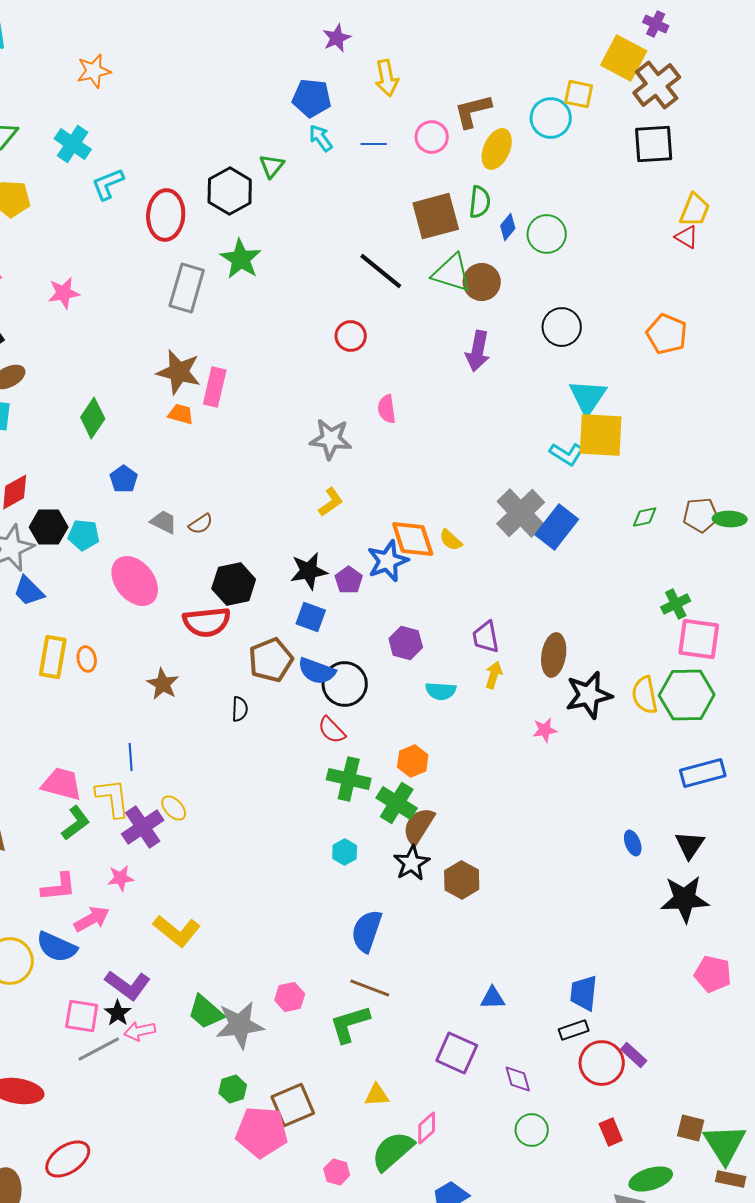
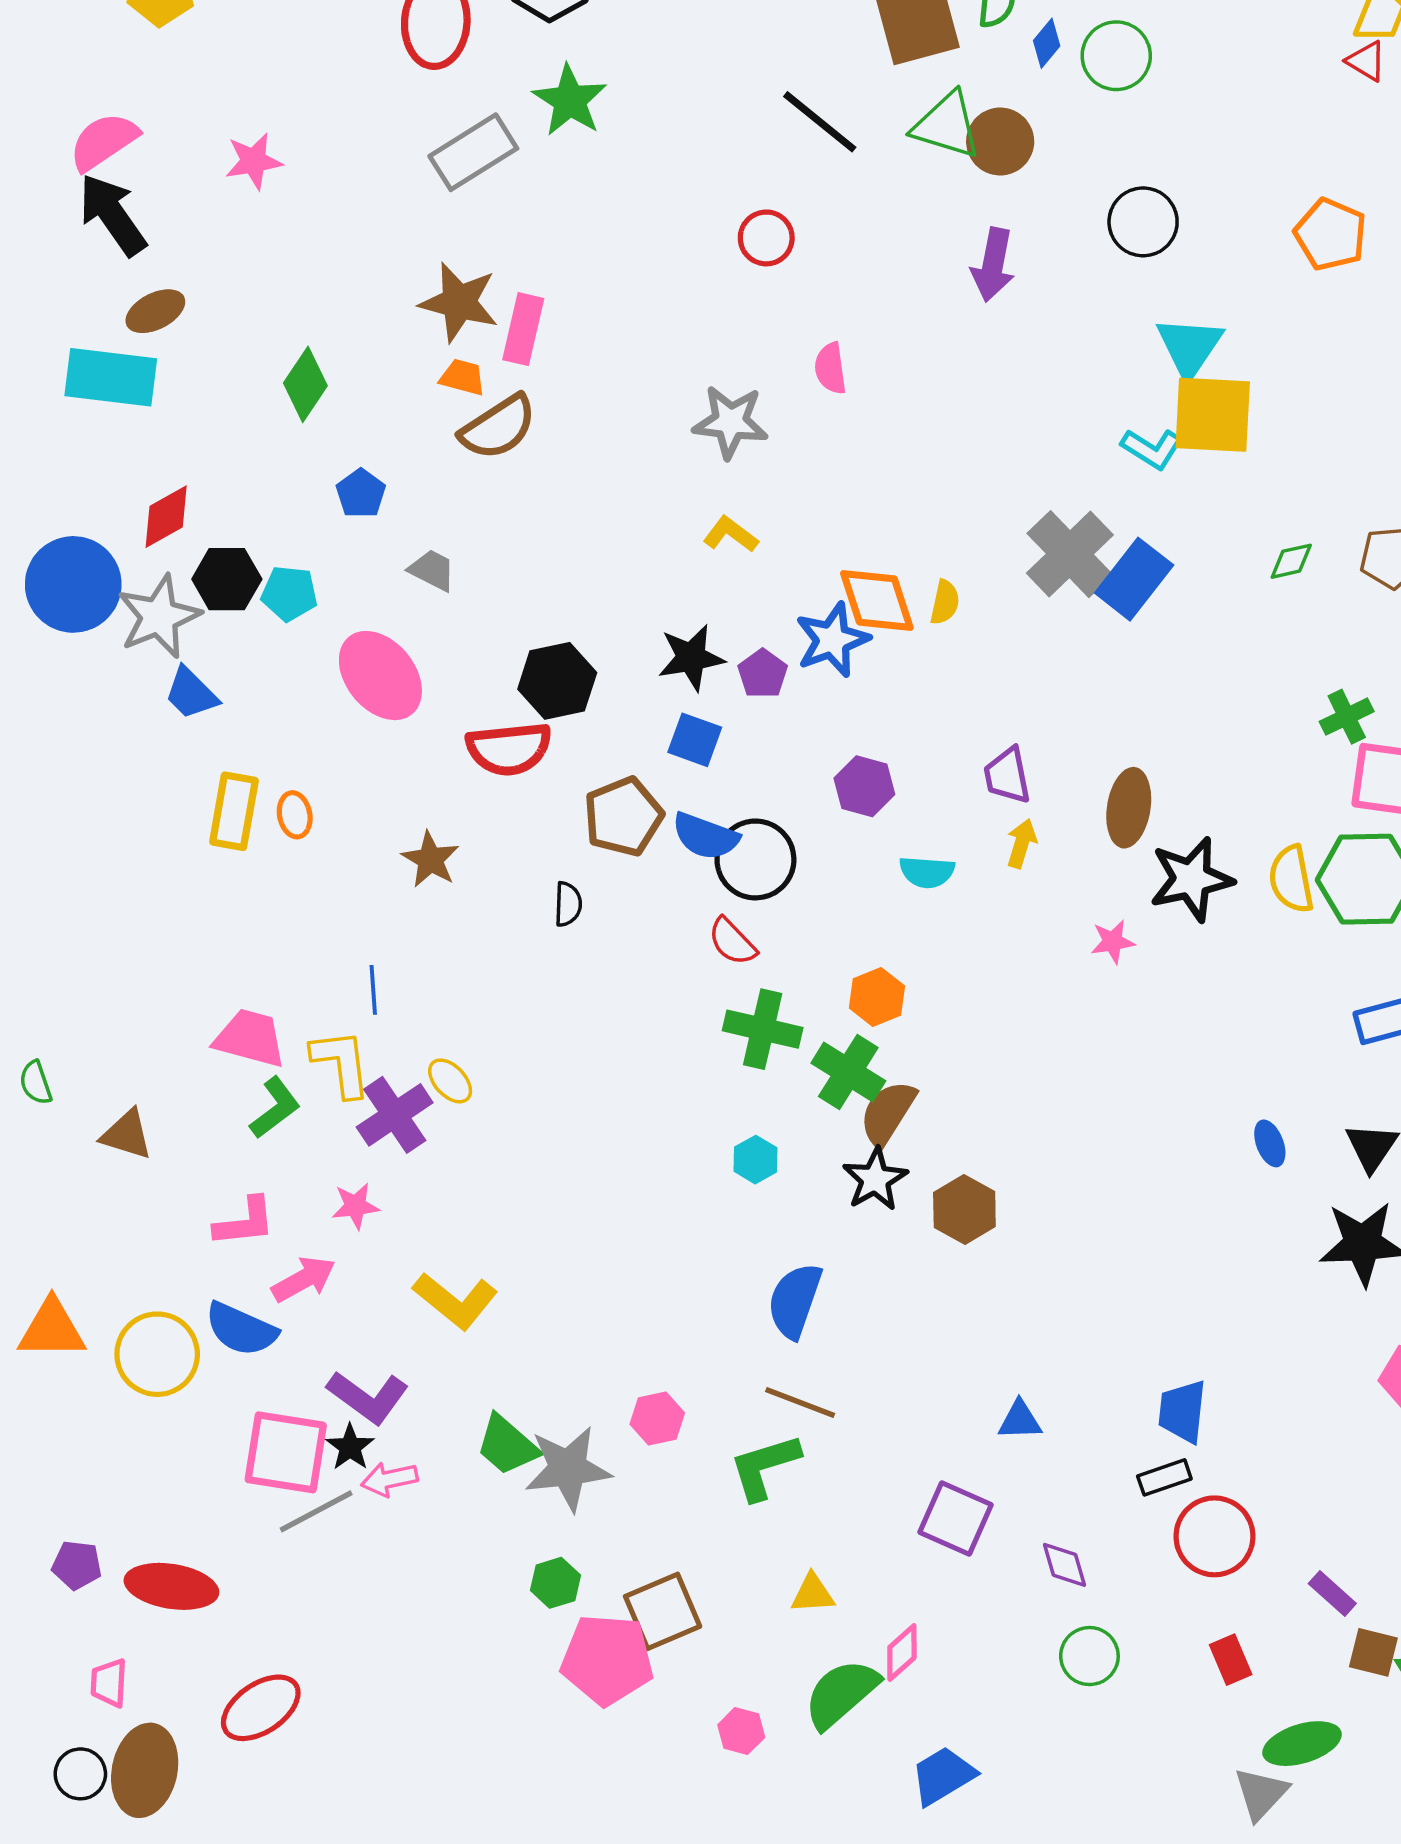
gray rectangle: (187, 288) -> (473, 152), turned 42
yellow L-shape: (331, 502) -> (730, 534), turned -108
brown semicircle: (201, 524) -> (498, 427), moved, size x1.8
yellow semicircle: (451, 540) -> (945, 602), turned -120
pink square: (82, 1016) -> (286, 1452), size x1.4
purple rectangle: (634, 1055) -> (1332, 1594), moved

